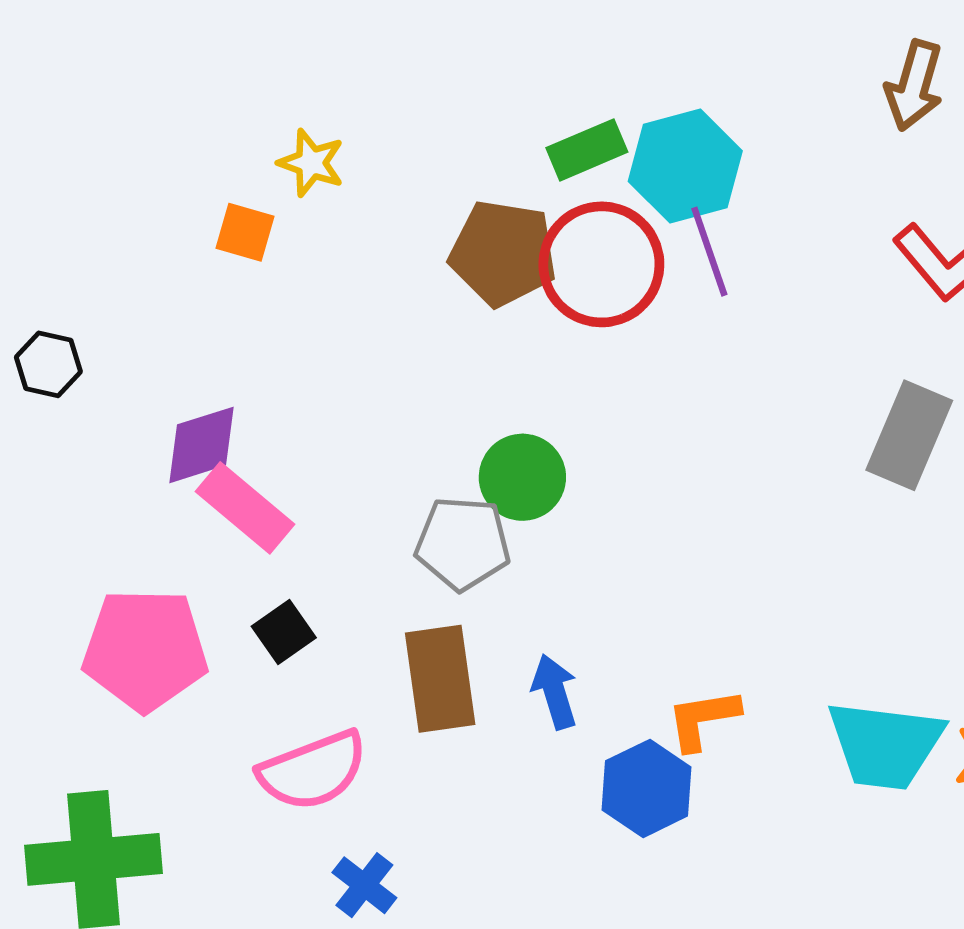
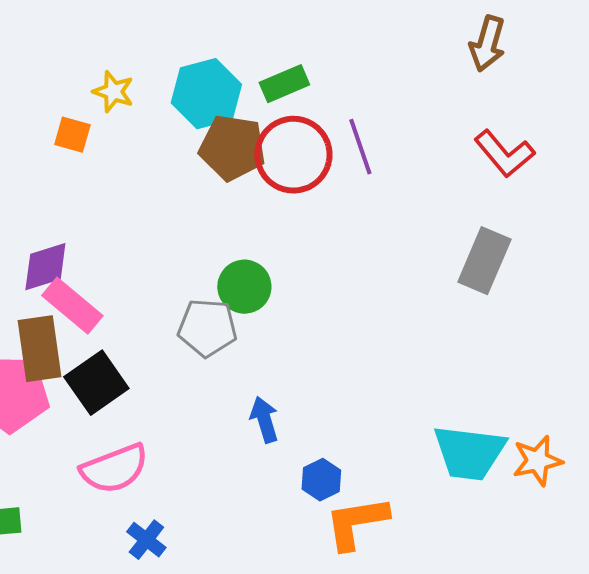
cyan hexagon: (685, 166) -> (206, 94), moved
black square: (284, 632) -> (96, 383), size x1.6
brown rectangle: (440, 679) -> (39, 349), moved
orange L-shape: (703, 719) -> (356, 523), moved, size x1.4
blue hexagon: (647, 788) -> (321, 480), size x0.7

